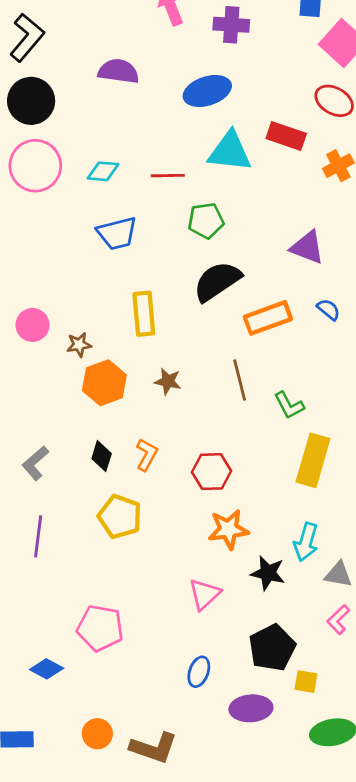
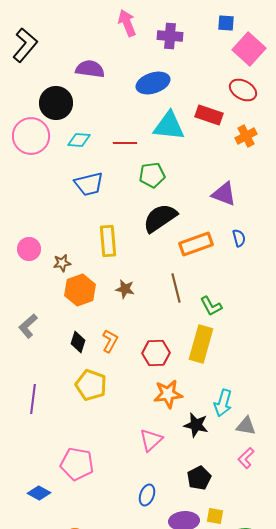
black circle: (31, 101) -> (56, 103), moved
blue semicircle: (328, 309) -> (239, 238), turned 36
yellow rectangle: (313, 460) -> (201, 344), moved
gray L-shape: (35, 463) -> (28, 326), moved
black pentagon: (272, 648) -> (199, 478), size x0.7
yellow square: (306, 682) -> (215, 516), moved

